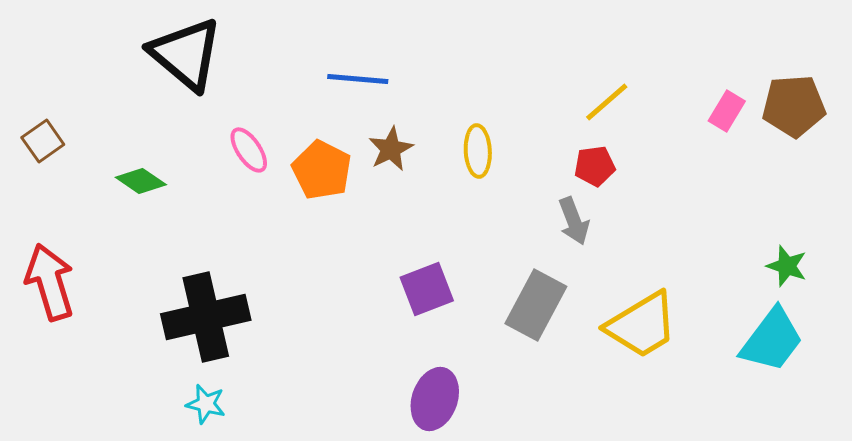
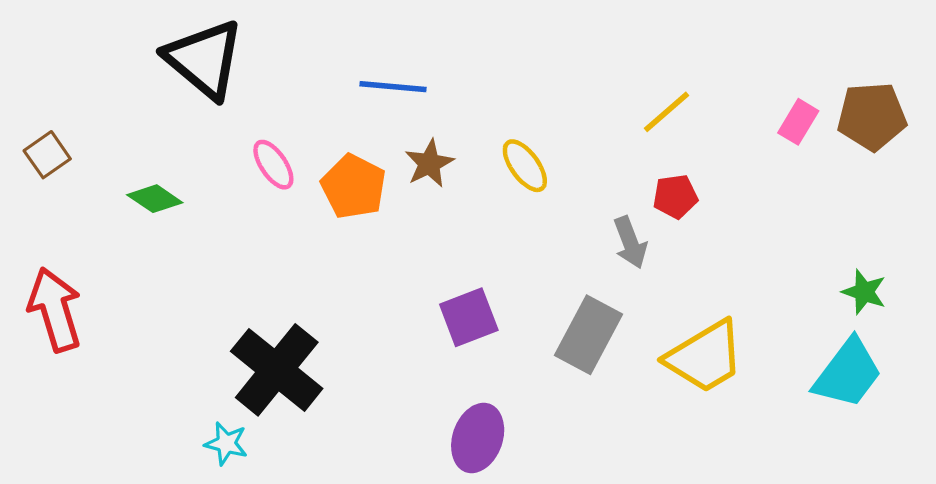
yellow ellipse: (478, 151) -> (525, 166), turned -33
red pentagon: (595, 166) -> (675, 196), moved
black cross: (206, 317) -> (277, 370), moved, turned -38

